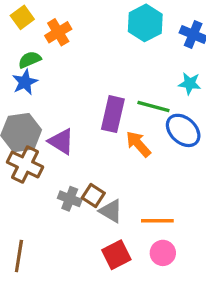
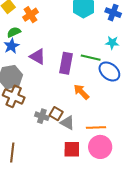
purple triangle: (61, 142) -> (38, 57), moved
orange arrow: (138, 144) -> (81, 92), moved
pink circle: (163, 253) -> (100, 147), size x1.5
red square: (116, 255) -> (72, 149), turned 30

